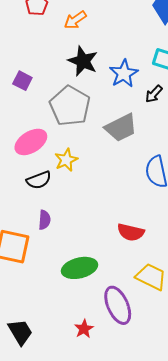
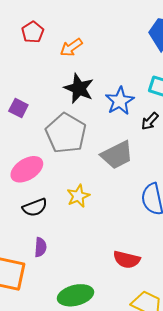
yellow star: (66, 160) -> (78, 196), moved

